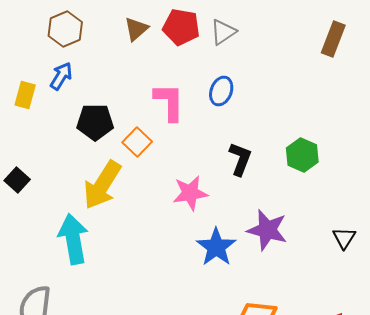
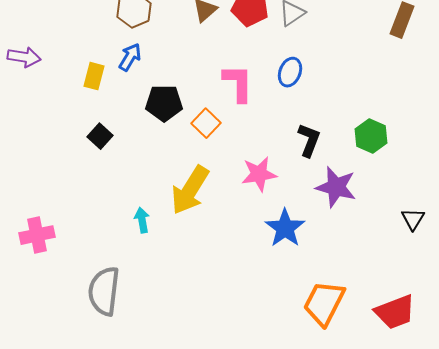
black square: (17, 180) -> (100, 136), moved
yellow arrow: (102, 185) -> (190, 190), moved
purple star: (267, 230) -> (336, 187), moved
cyan arrow: (73, 239) -> (142, 220), size x0.5

